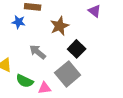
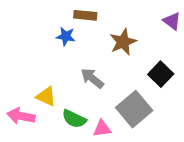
black square: (77, 49) -> (161, 74), moved

